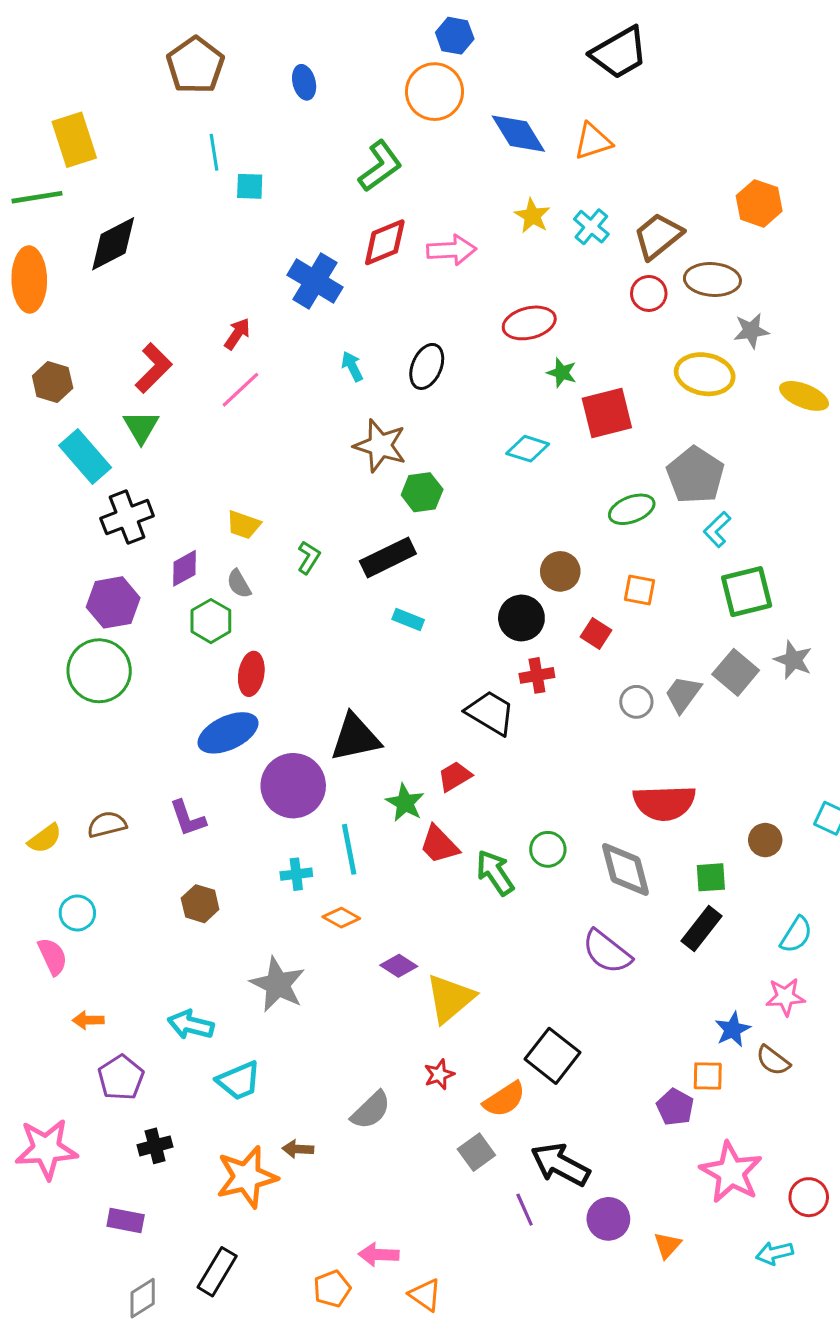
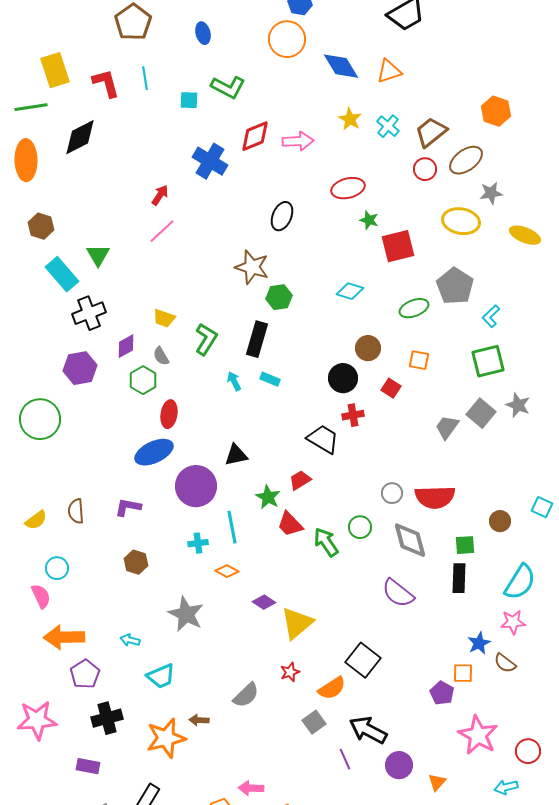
green L-shape: (380, 166) -> (228, 87), moved, turned 64
cyan square: (250, 186) -> (189, 100), moved
brown ellipse: (712, 279) -> (466, 160), turned -40
cyan arrow: (352, 366) -> (234, 381), moved
red L-shape: (153, 368) -> (106, 83), moved, turned -60
cyan diamond: (528, 449) -> (350, 291), moved
cyan L-shape: (717, 529) -> (491, 316), moved
green L-shape: (309, 557) -> (206, 339), size x1.5
black rectangle: (388, 557) -> (257, 339), turned -48
green circle: (99, 671) -> (40, 419), moved
gray circle: (636, 702) -> (392, 493), moved
black triangle: (355, 738) -> (236, 455), size x0.7
purple L-shape: (188, 818) -> (128, 507), turned 120
brown semicircle: (107, 824) -> (76, 511), turned -80
black rectangle: (702, 929) -> (459, 578), turned -36
cyan semicircle: (796, 935) -> (520, 582), size x1.5
orange arrow: (88, 1020) -> (64, 637), size x2.0
cyan arrow: (191, 1025) -> (130, 640), size x0.7
black cross: (155, 1146) -> (107, 718), size x1.4

